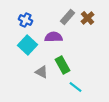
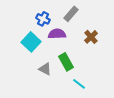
brown cross: (88, 18) -> (91, 37), moved
blue cross: (26, 20) -> (43, 19), moved

